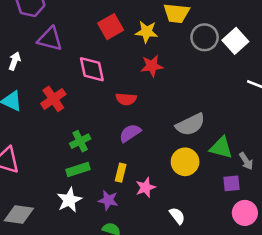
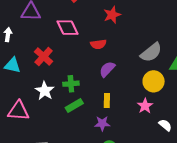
green cross: (80, 141) -> (71, 84), turned 35
pink star: (146, 187) -> (145, 106), moved
white star: (69, 200) -> (45, 91), moved
white semicircle: (177, 216) -> (165, 125), moved

